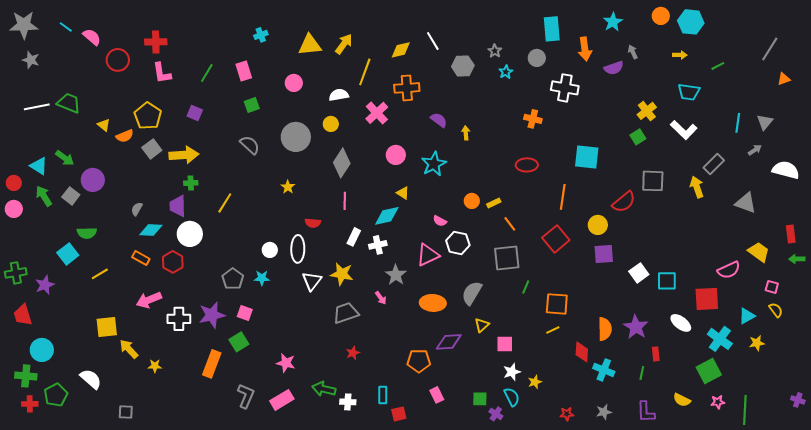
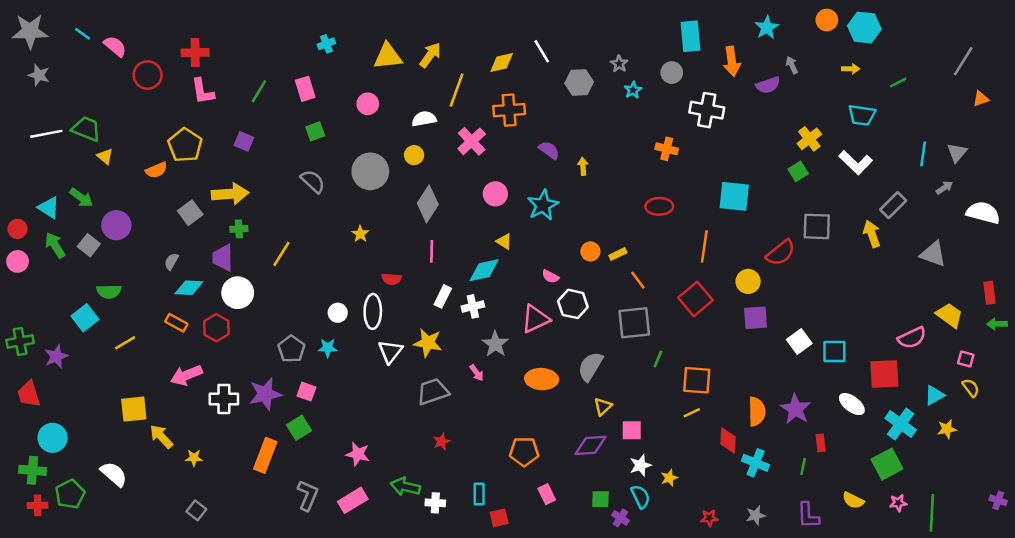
yellow triangle: (104, 125) -> (105, 156), moved
gray square: (152, 149) -> (190, 213), moved
purple diamond: (449, 342) -> (590, 445), moved
gray square: (126, 412) -> (196, 510), moved, turned 35

